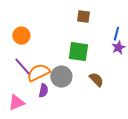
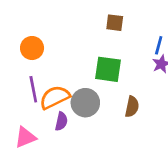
purple line: (22, 67) -> (33, 89), turned 30
brown semicircle: (96, 80) -> (132, 107), turned 56

